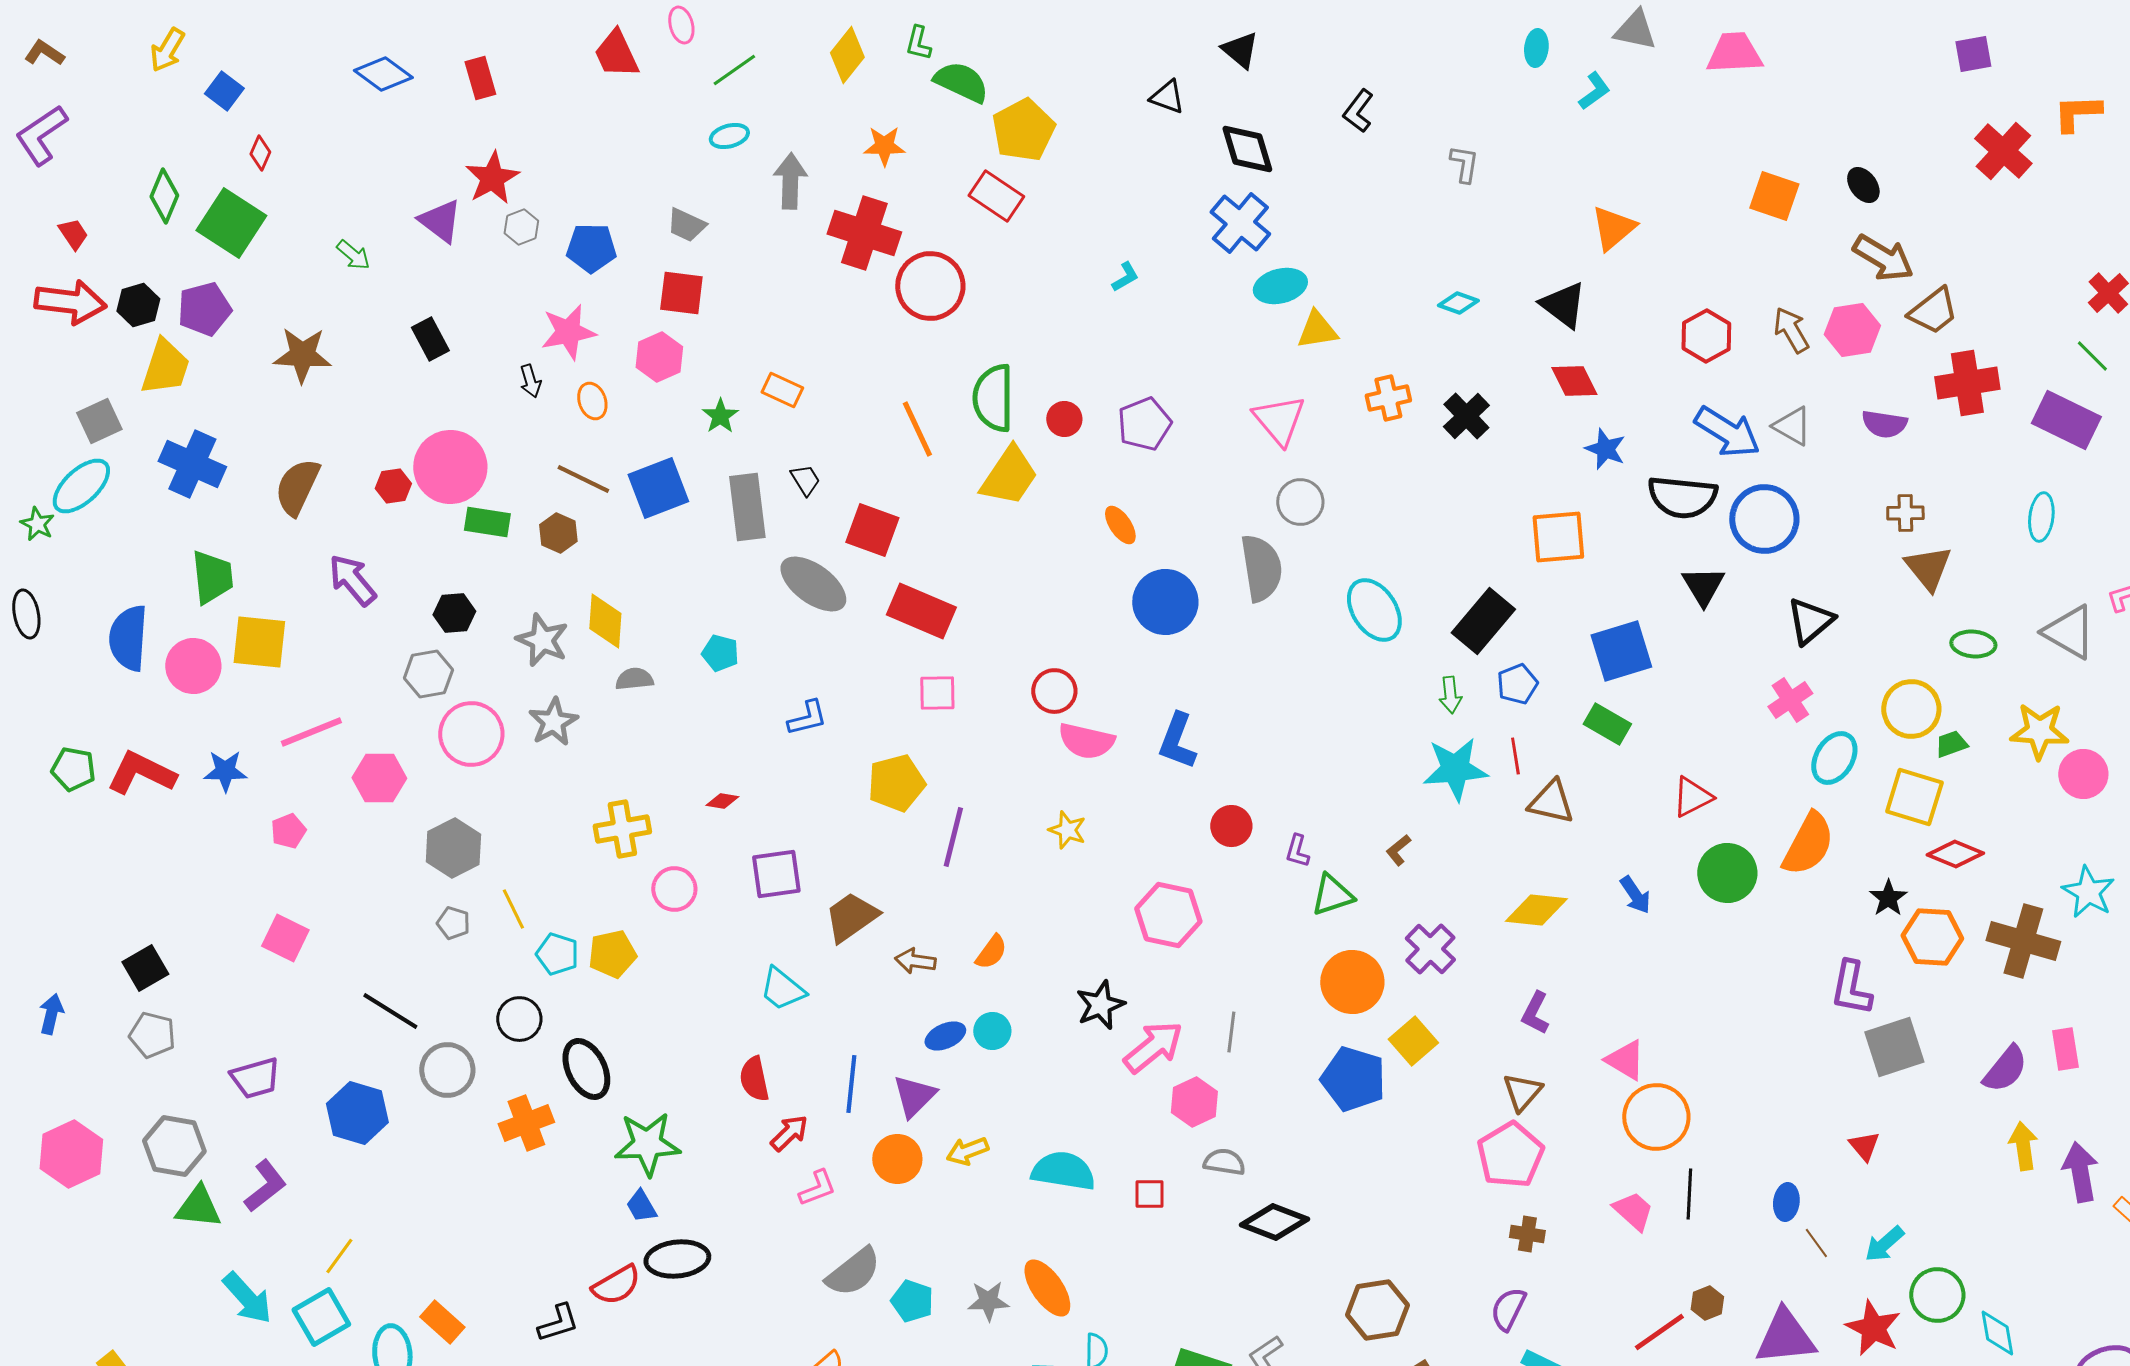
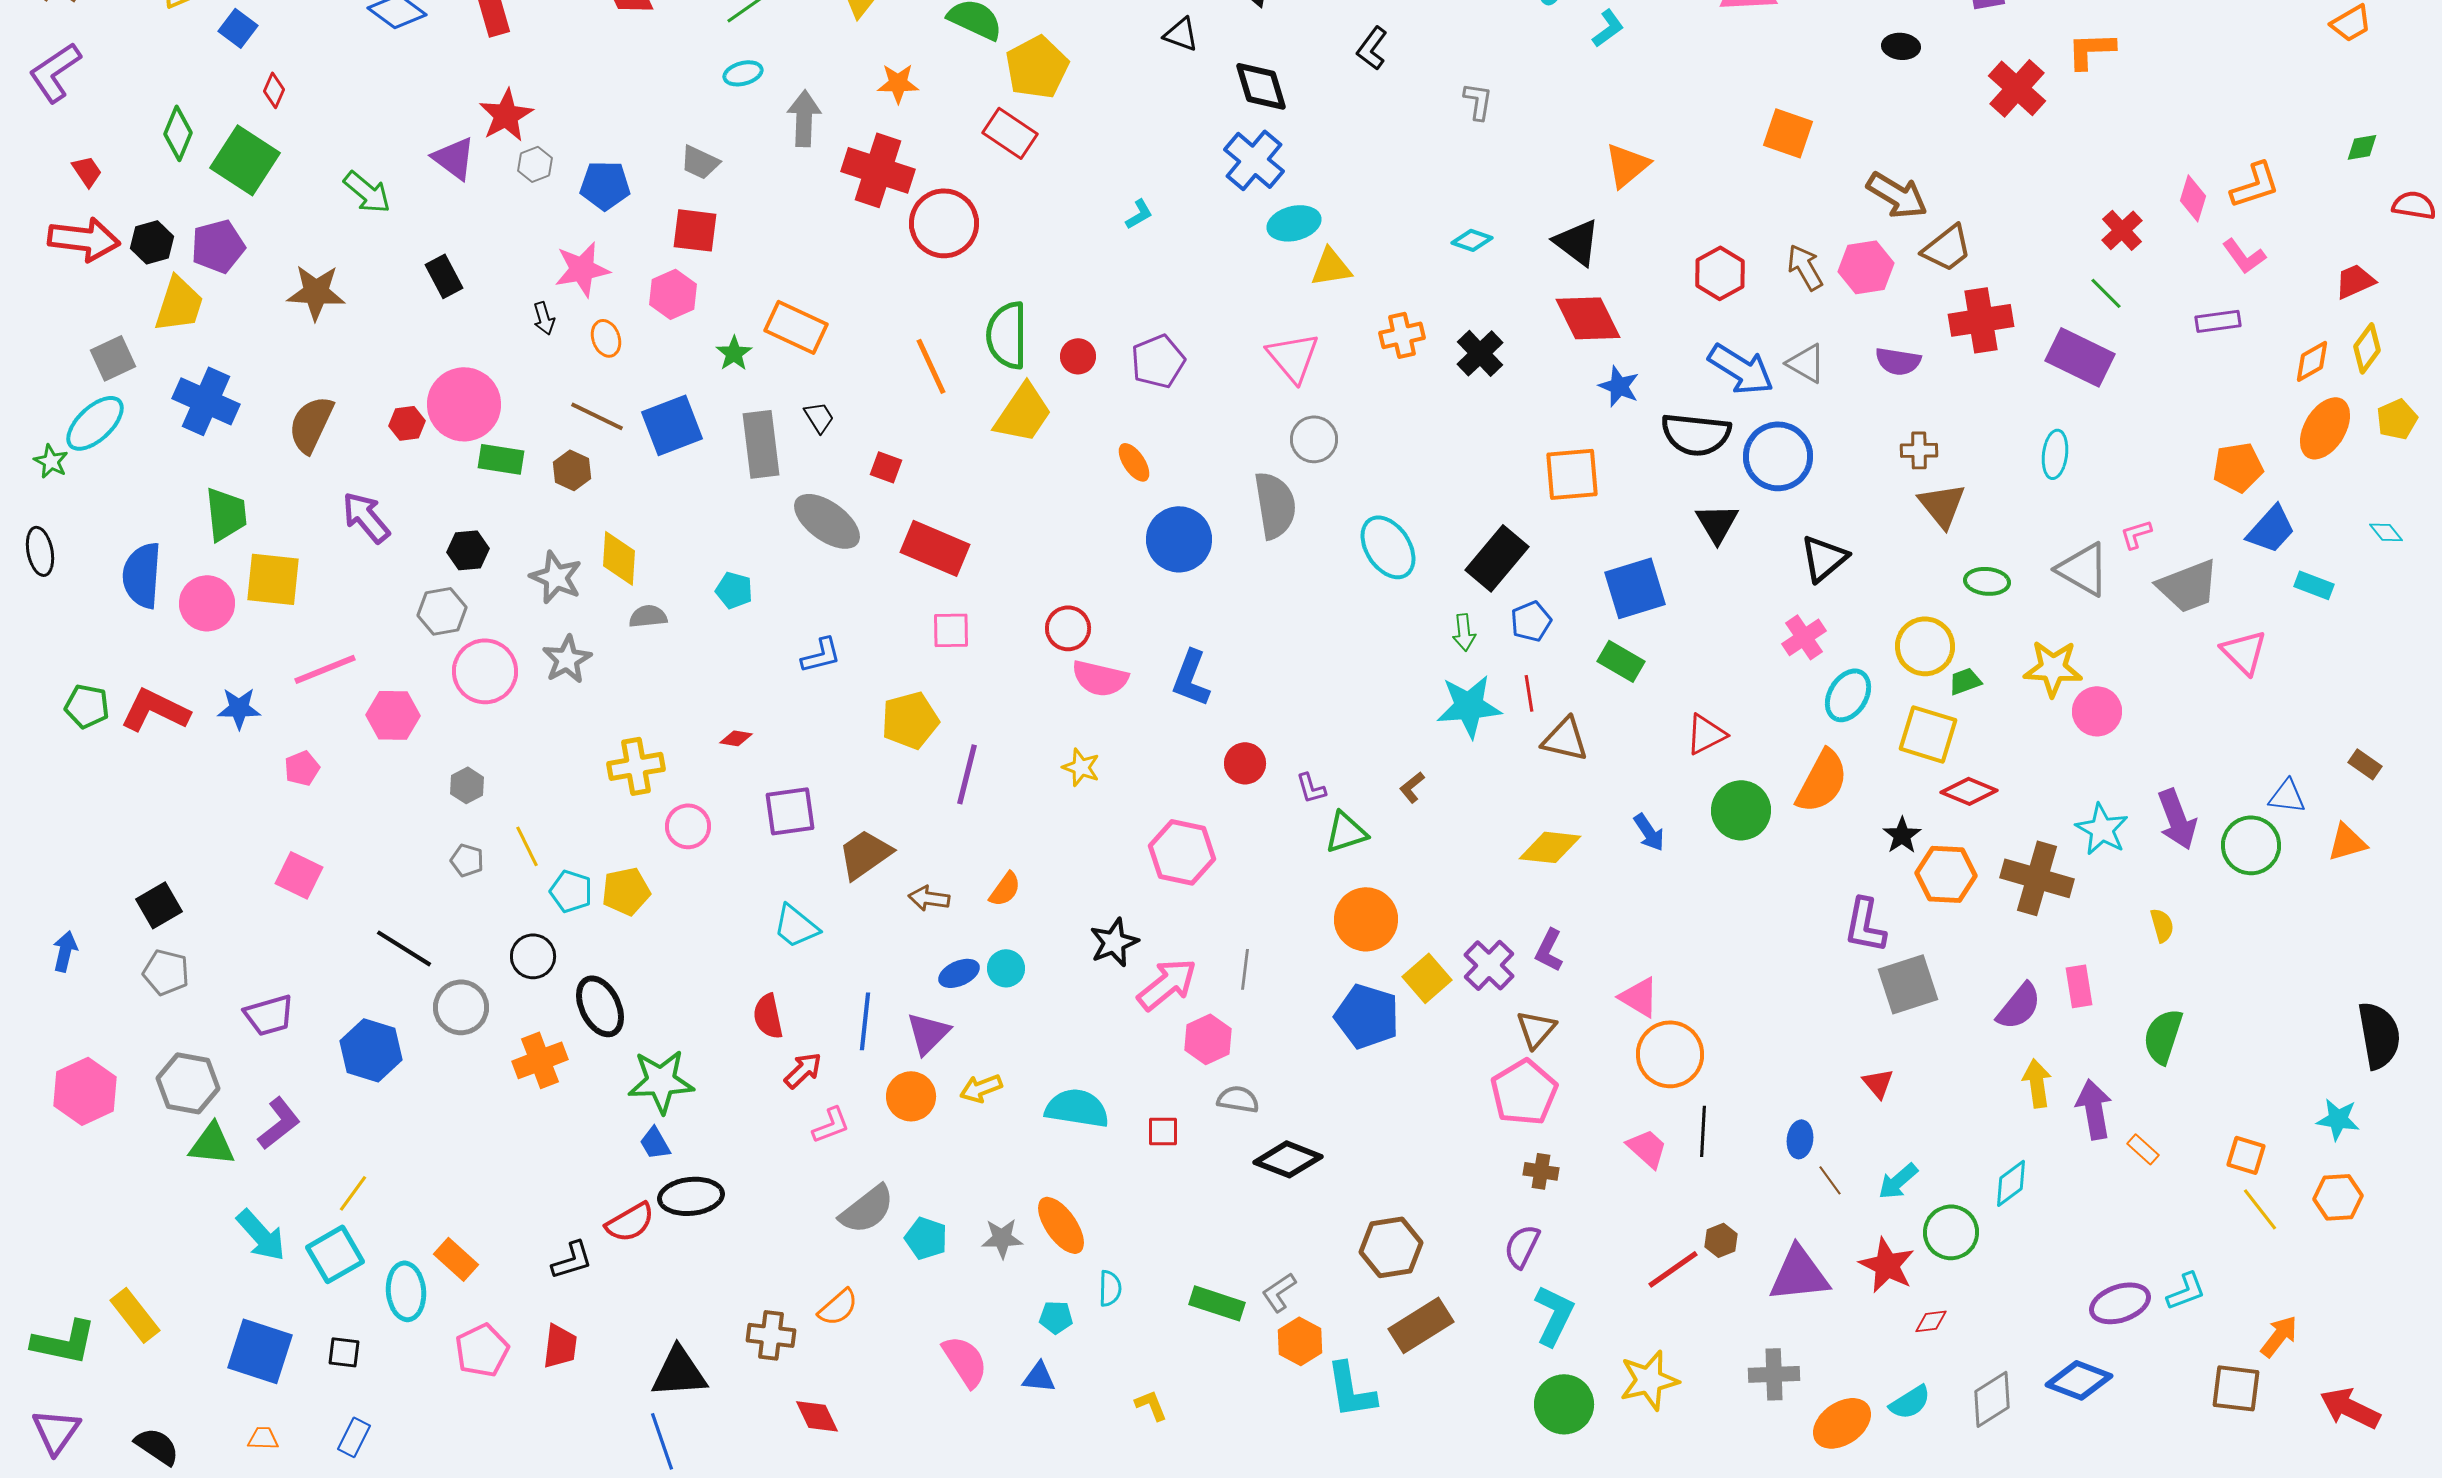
black ellipse: (1863, 185) -> (1901, 46), moved, turned -48
green arrow: (353, 255) -> (367, 192), size x1.4
red diamond: (1574, 381) -> (1588, 318), size x1.4
orange rectangle: (782, 390) -> (796, 327), size x1.5
red square: (872, 530) -> (886, 467), size x0.6
gray hexagon: (453, 848) -> (467, 785), size x0.6
purple L-shape: (1297, 851) -> (1311, 788), turned -32
purple cross: (1430, 949) -> (1489, 965), moved
cyan diamond: (1997, 1333) -> (2011, 1183), moved, turned 63

